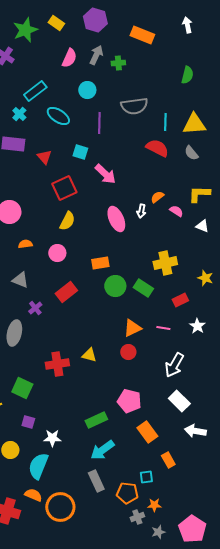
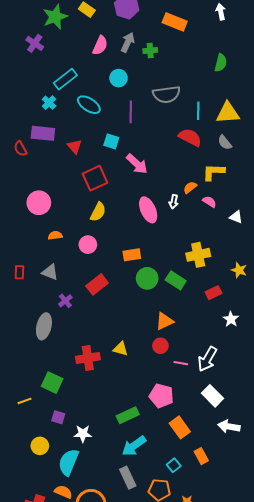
yellow L-shape: (199, 194) -> (214, 172), moved
pink line: (163, 328) -> (181, 363), moved
cyan square: (146, 477) -> (174, 465), moved, turned -32

